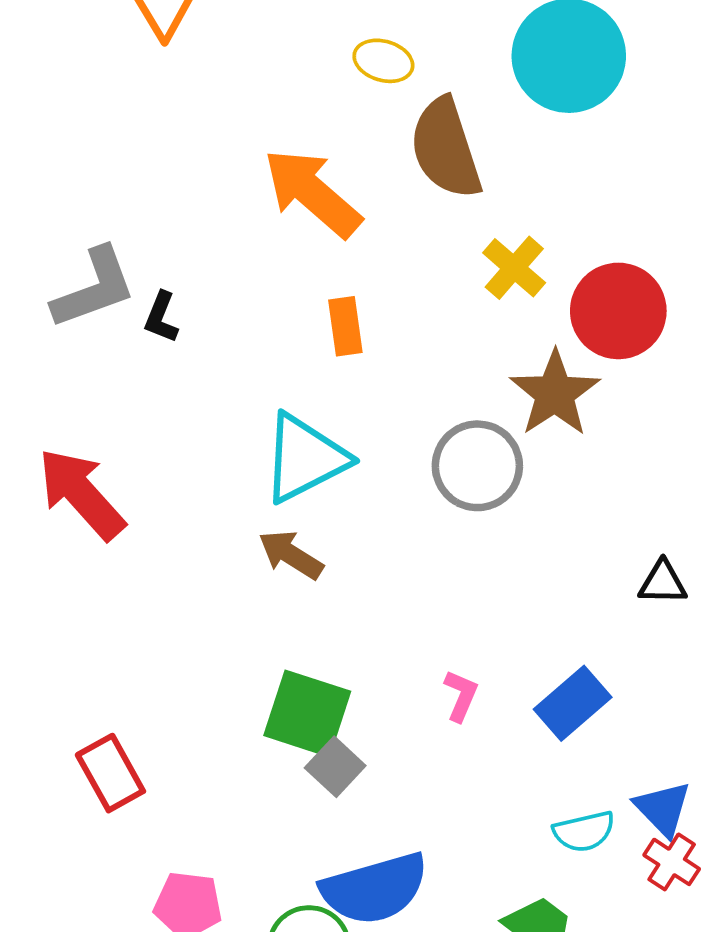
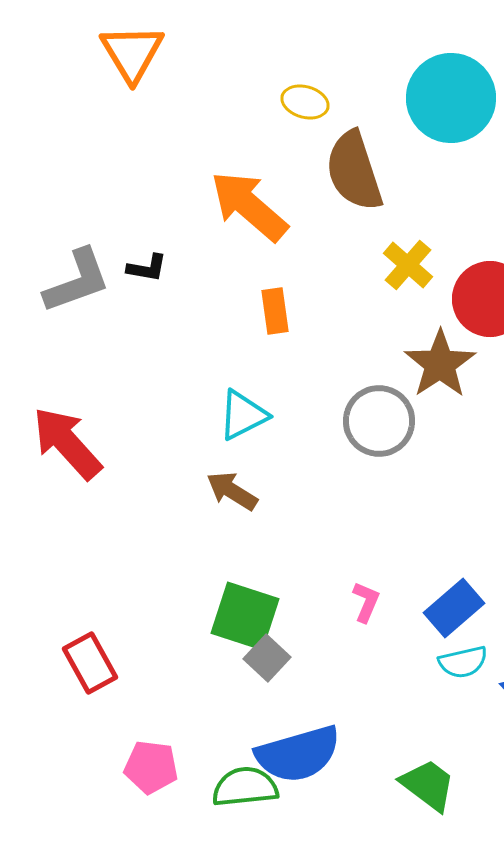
black L-shape: (161, 317) -> (147, 268), moved, turned -102
cyan triangle: (305, 458) -> (243, 415), size x0.7
cyan semicircle: (584, 831) -> (463, 662), moved

